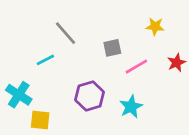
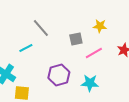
yellow star: (155, 26) -> (100, 26), moved
cyan star: (131, 107) -> (90, 83), turned 30

